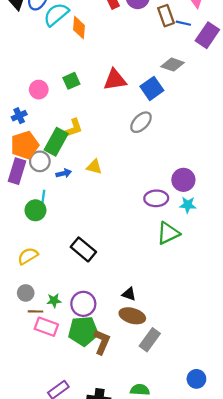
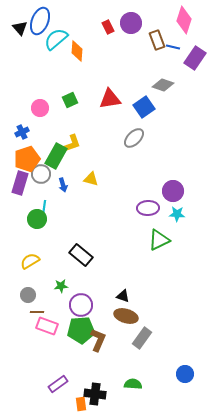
blue arrow: (64, 173) -> (63, 185), turned 88
green star: (54, 301) -> (61, 286), moved

